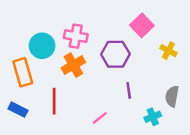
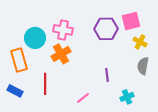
pink square: (142, 25) -> (131, 21), moved, turned 30
purple hexagon: (115, 54) -> (106, 29), moved
gray semicircle: (172, 96) -> (143, 66), moved

